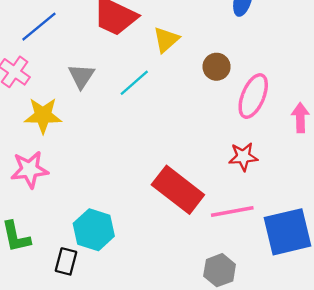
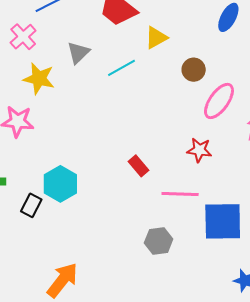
red rectangle: (178, 190) -> (138, 166), size x0.5

